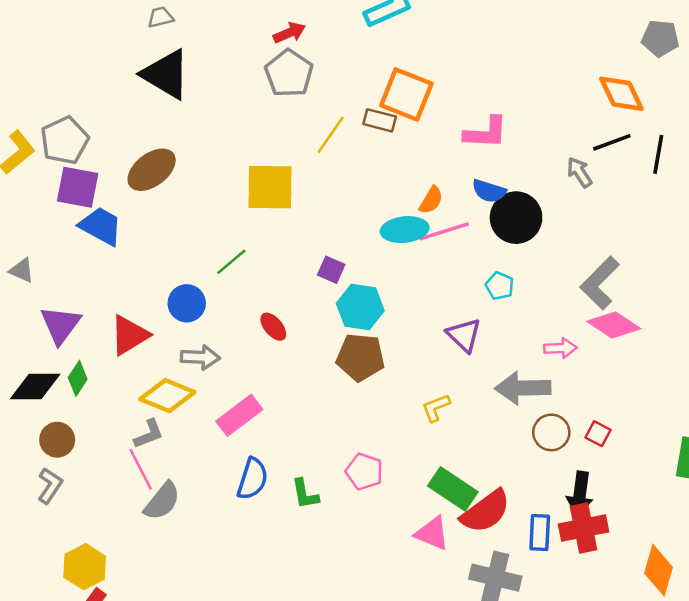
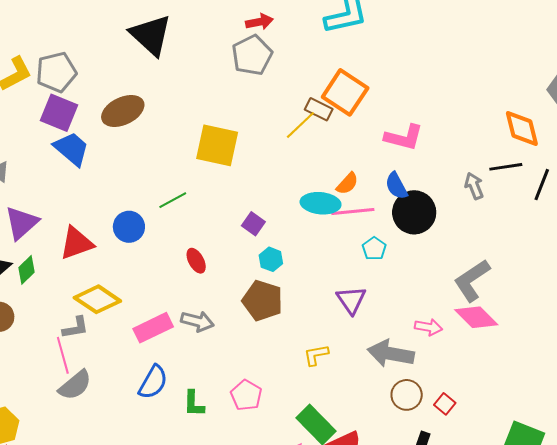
yellow line: (331, 135) -> (300, 125), moved
blue semicircle: (489, 191) -> (396, 186), turned 32
cyan pentagon: (500, 286) -> (374, 249), moved
cyan hexagon: (360, 307) -> (271, 259), size x0.6
gray arrow: (200, 357) -> (197, 321), moved

